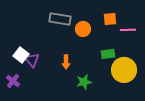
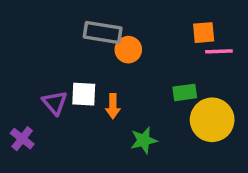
orange square: (110, 19) -> (204, 33), moved
orange circle: (83, 29) -> (128, 50), moved
white square: (21, 55) -> (84, 94), moved, turned -35

